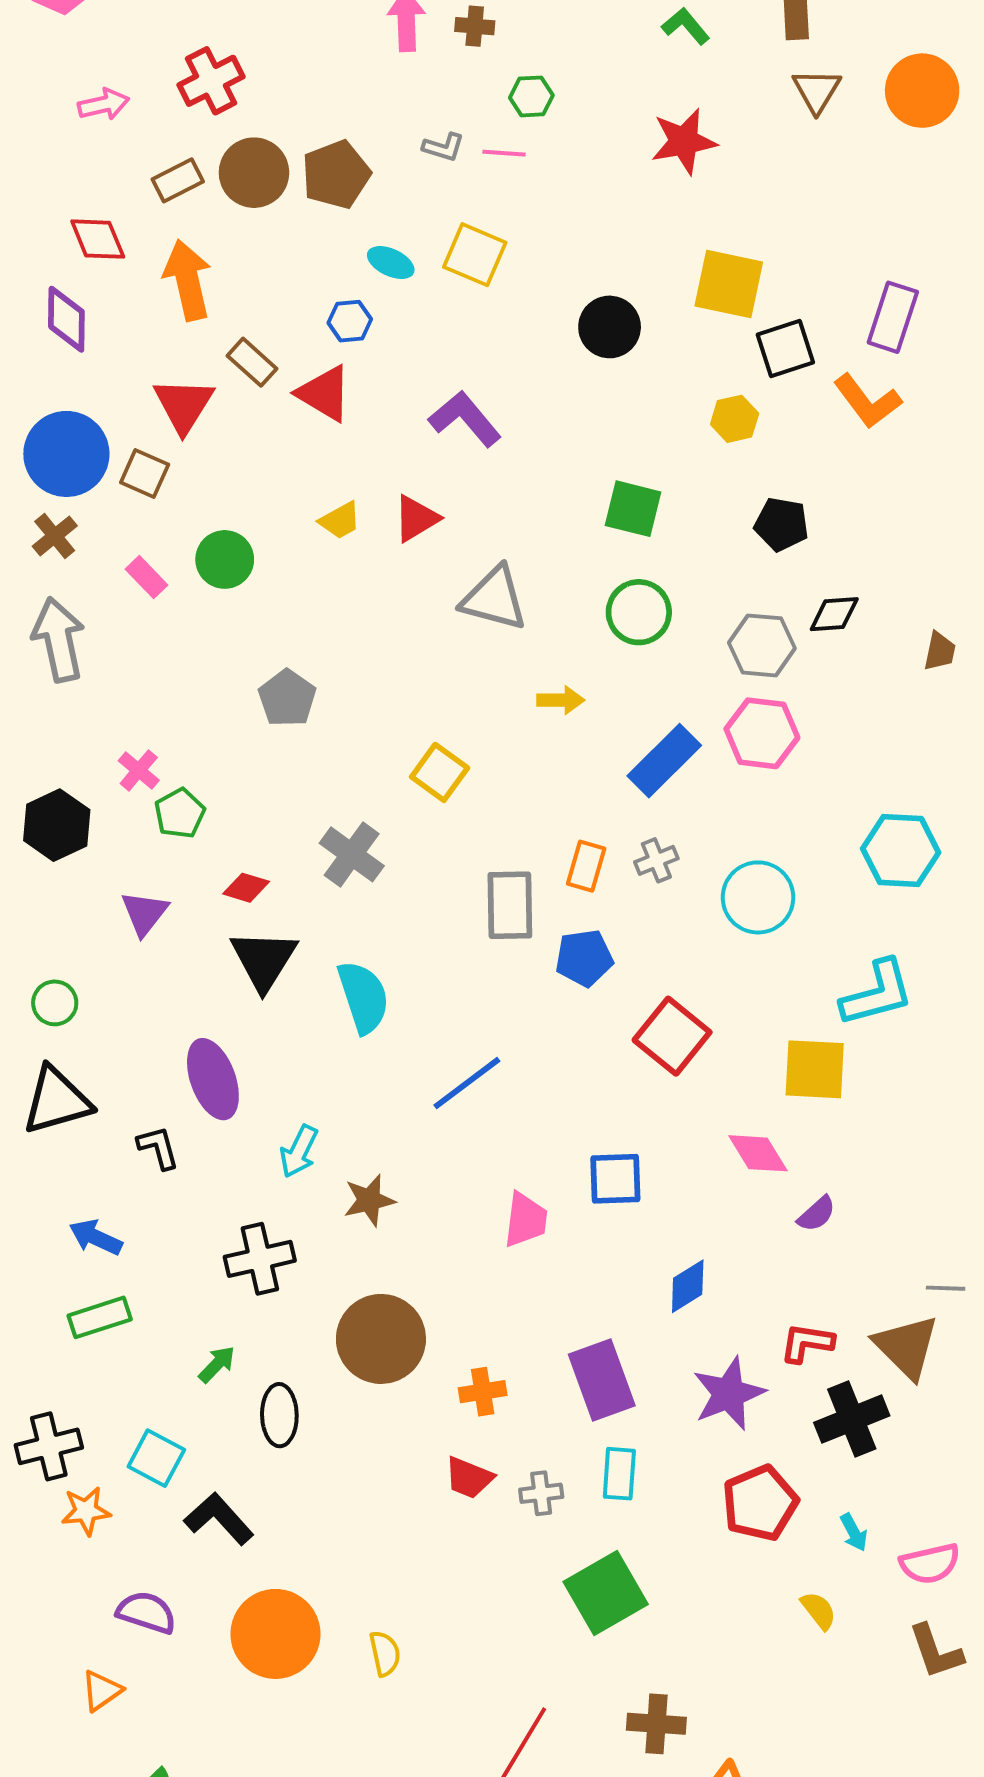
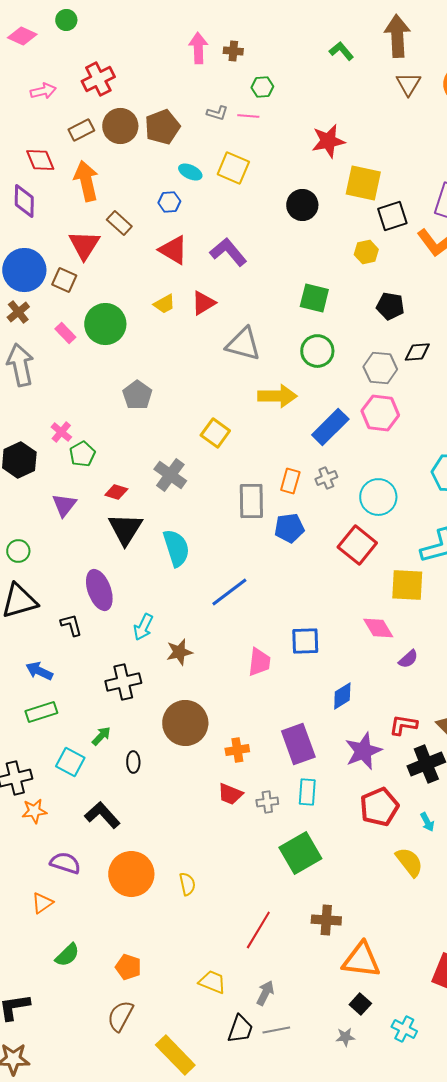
red star: (684, 141) -> (328, 141), moved
red triangle: (324, 393) -> (173, 250), moved
green circle: (225, 559) -> (105, 324), size x1.4
yellow arrow: (561, 700) -> (277, 396), size x1.6
red square: (672, 1036) -> (357, 545), moved
black ellipse: (279, 1415) -> (133, 762), size x0.7
cyan square: (156, 1458) -> (70, 762), moved
yellow semicircle: (819, 1610) -> (409, 862), size x1.5

